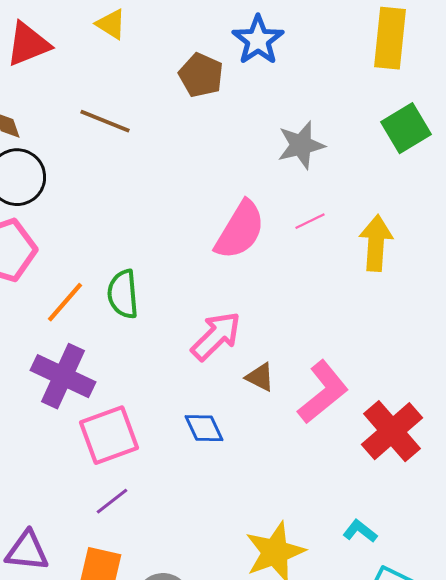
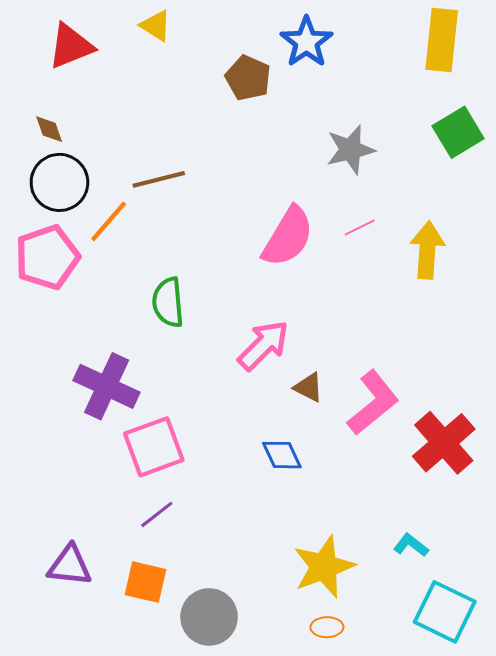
brown line: (105, 121) -> (159, 179), moved, turned -36
orange line: (65, 302) -> (109, 221), moved
blue diamond: (204, 428) -> (282, 455), moved

